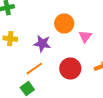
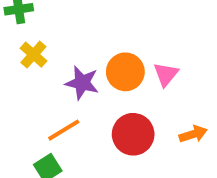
orange circle: (64, 23) -> (125, 72), moved
yellow cross: (10, 39) -> (33, 55), moved, turned 32

